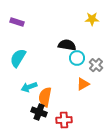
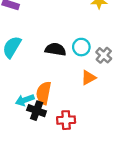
black semicircle: (67, 45) -> (55, 49), moved
cyan arrow: (29, 87) -> (25, 100), moved

